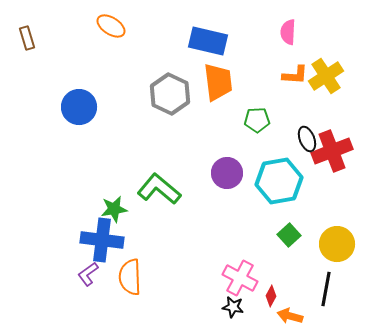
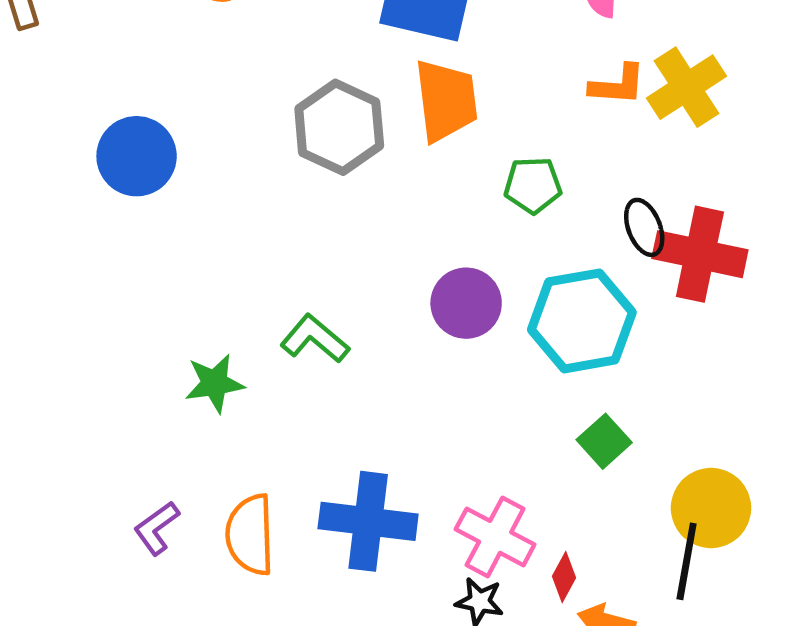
red cross: (332, 151) -> (700, 254), turned 33
green L-shape: (159, 189) -> (315, 339), size x0.7
blue cross: (102, 240) -> (368, 521), moved
yellow circle: (337, 244) -> (711, 508), moved

